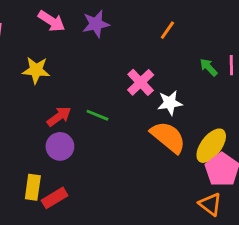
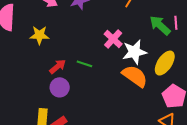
green arrow: (209, 67) -> (160, 25), size x1.6
white star: (170, 103) -> (135, 52), size x1.4
yellow ellipse: (211, 146) -> (165, 63), moved

